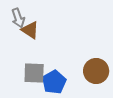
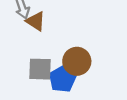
brown circle: (96, 71) -> (77, 61), moved

